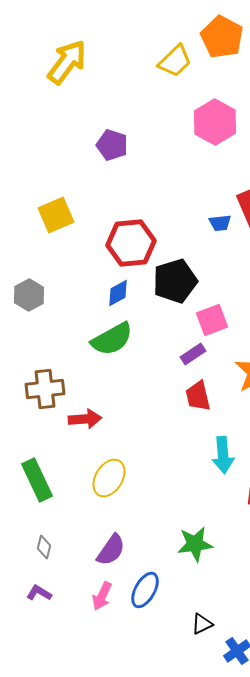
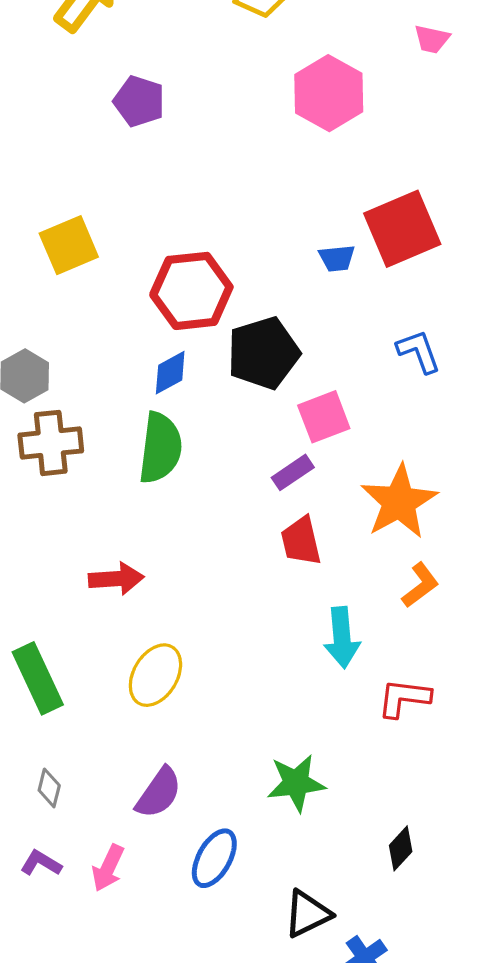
purple pentagon: (112, 145) -> (139, 101), moved
green semicircle: (112, 339) -> (160, 448), turned -54
brown cross: (45, 389) -> (51, 443), moved
pink arrow: (102, 596) -> (108, 868), moved
black triangle: (202, 624) -> (308, 914), size x1.4

